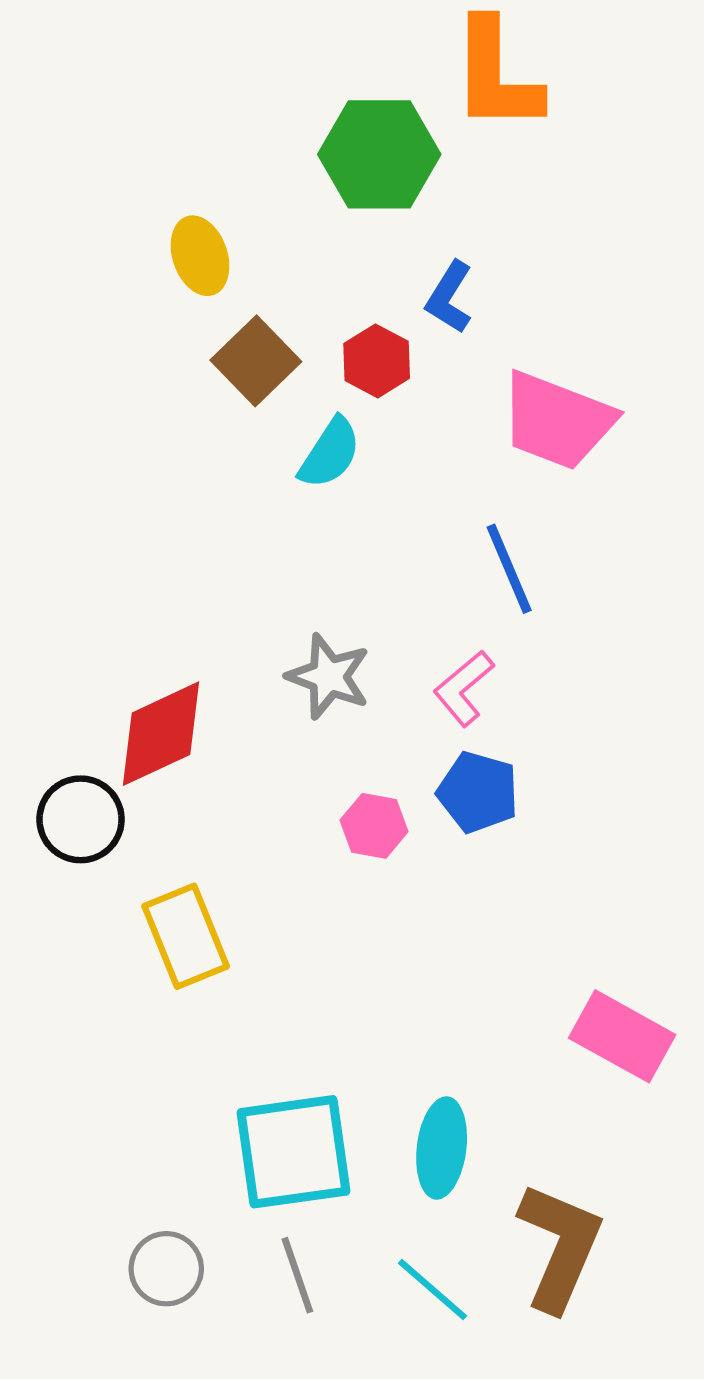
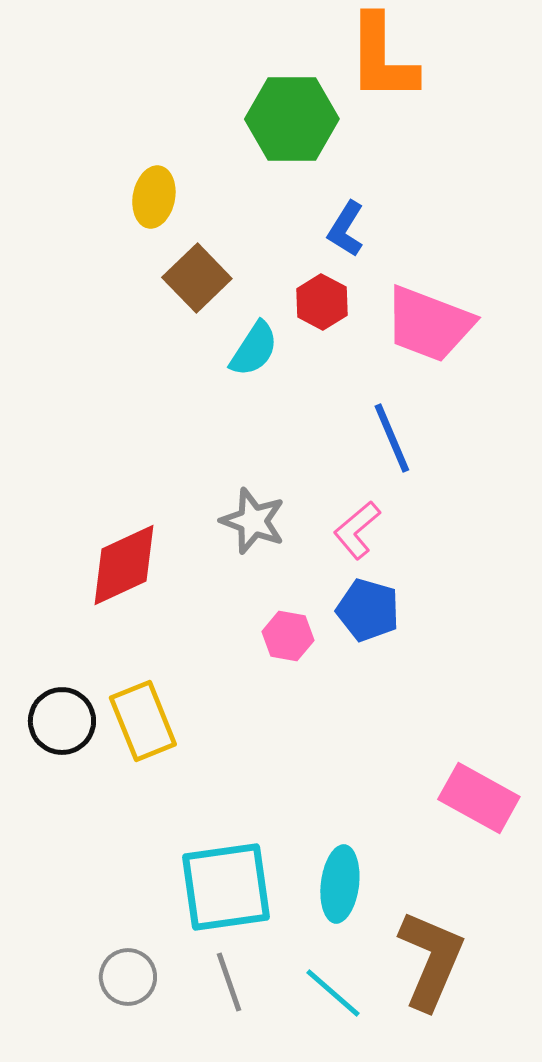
yellow ellipse: (200, 256) -> (154, 197), turned 30
red hexagon: (377, 361) -> (322, 302), moved
black circle: (81, 819) -> (62, 721), moved

